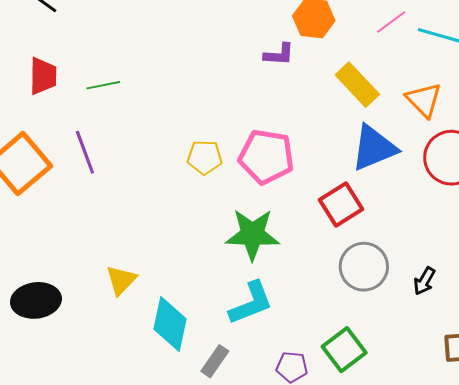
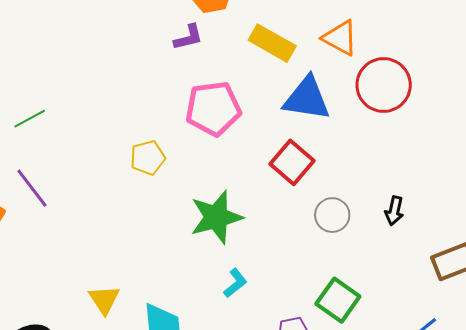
blue triangle: (374, 148) -> (307, 99), turned 48
pink pentagon: (266, 157) -> (213, 108), moved
gray circle: (364, 267) -> (332, 215), size x0.7
cyan L-shape: (251, 303) -> (235, 283), size x0.6

